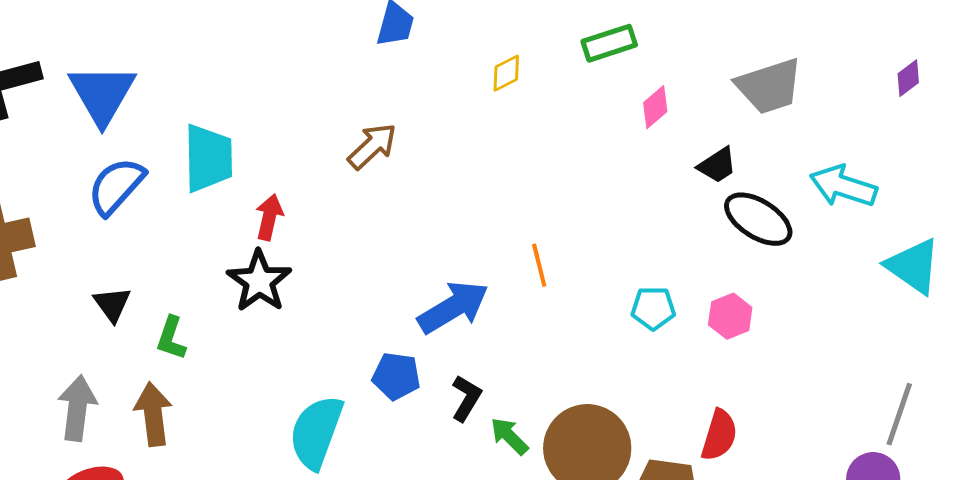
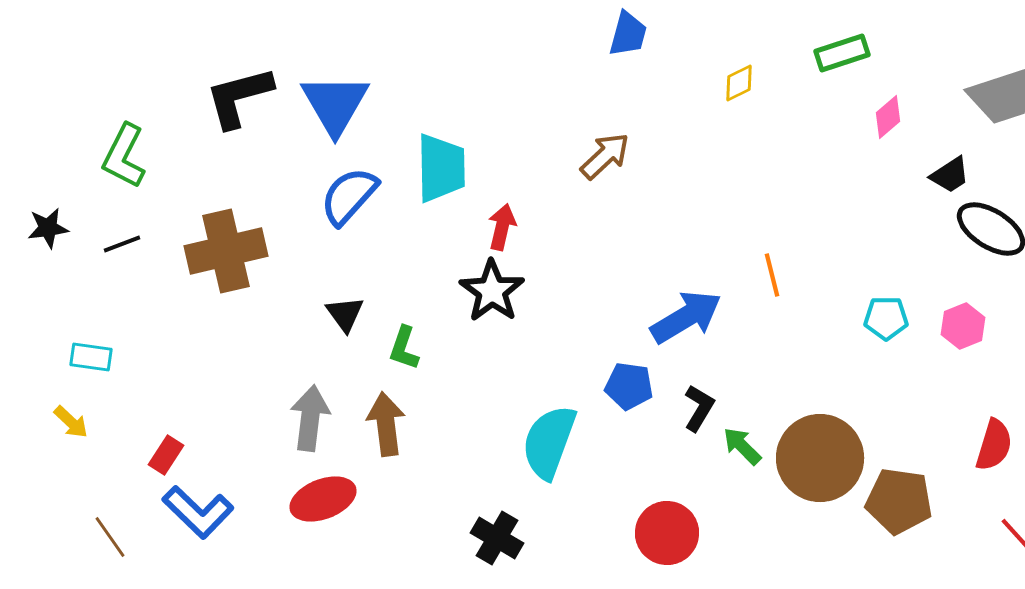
red semicircle: (719, 435) -> (994, 445), moved

